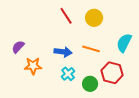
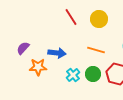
blue arrow: (63, 52) -> (57, 53), moved
green circle: (90, 84) -> (93, 74), moved

